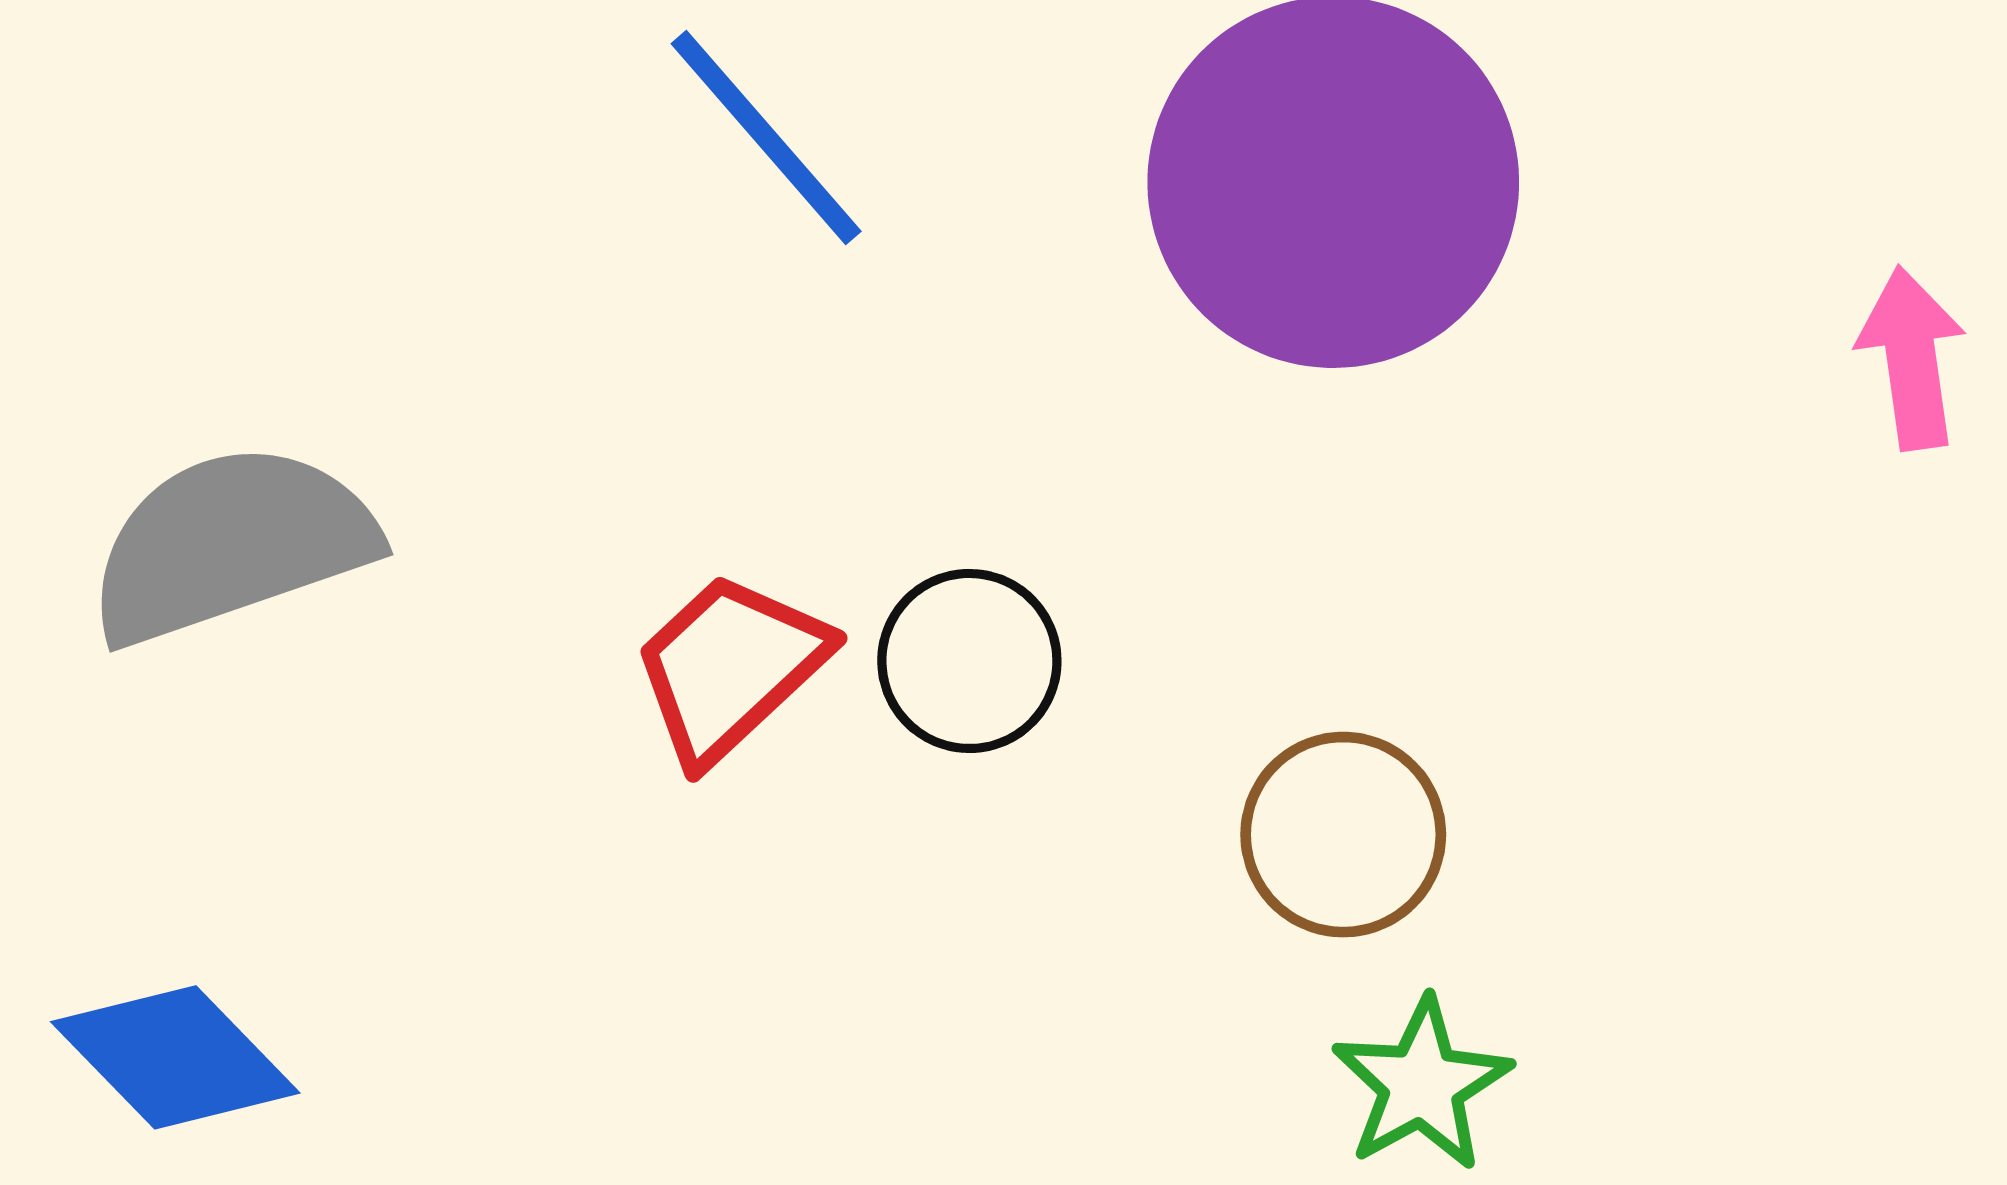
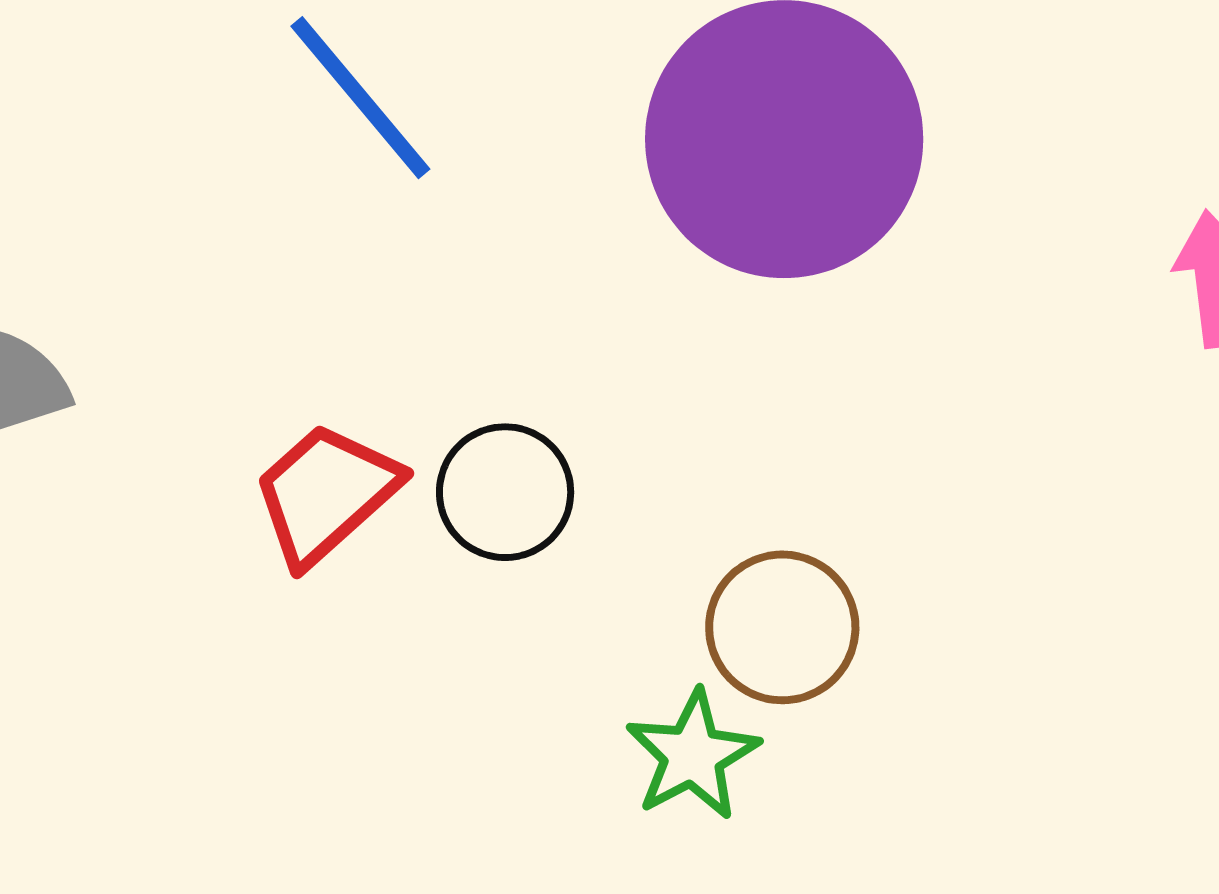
green star: (1422, 1085) -> (693, 755), moved

